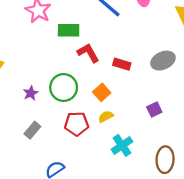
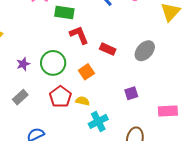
gray ellipse: (163, 61) -> (145, 51), turned -30
yellow semicircle: (106, 117) -> (82, 101), moved, turned 32
red pentagon: (77, 124) -> (60, 97), turned 30

